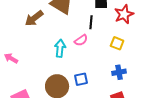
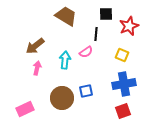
brown arrow: (34, 18) -> (35, 46), moved
pink arrow: (11, 58) -> (37, 68), moved, turned 72
blue cross: (119, 72) -> (124, 84), size x1.6

